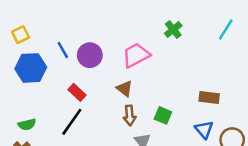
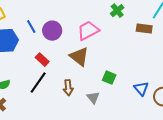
brown triangle: (124, 89) -> (79, 57), size x1.5
brown rectangle: (209, 97) -> (144, 29), moved
brown arrow: (130, 115) -> (68, 88), moved

